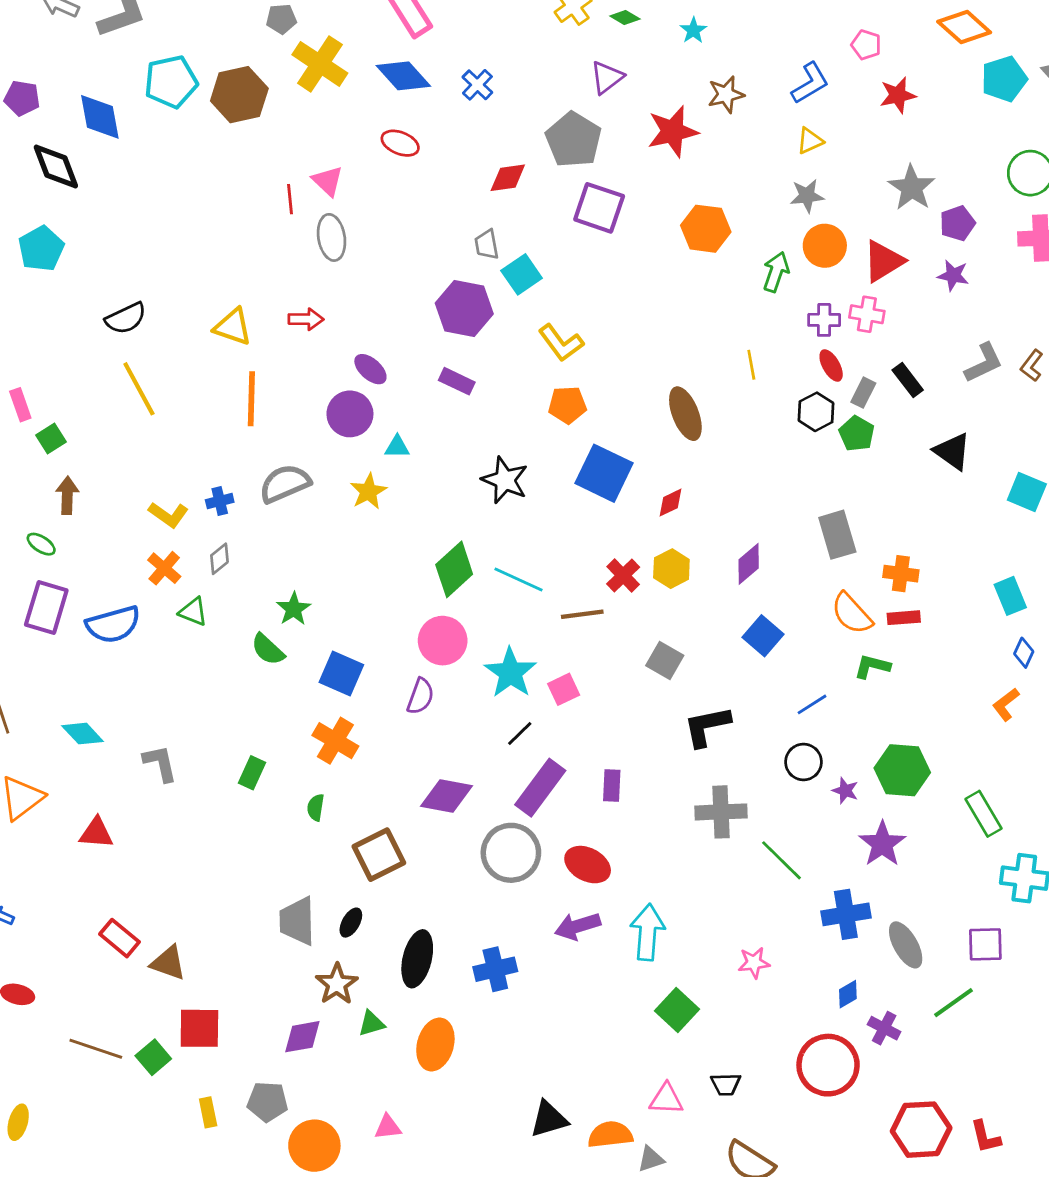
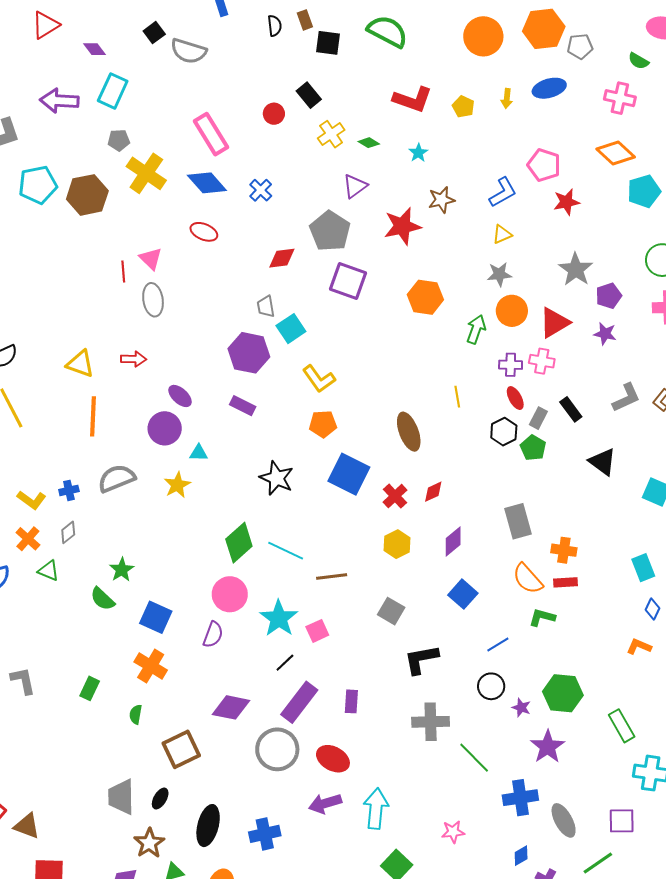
pink pentagon: (866, 45) -> (544, 165), size x1.5
red diamond: (671, 503) -> (433, 492), moved
red cross: (623, 576) -> (395, 496), moved
orange L-shape: (1006, 704) -> (639, 646), turned 60

